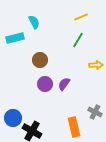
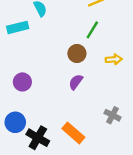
brown circle: (40, 60) -> (77, 54), moved
purple circle: (45, 84) -> (22, 82), moved
orange rectangle: (74, 127) -> (73, 133), moved, turned -36

